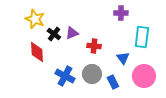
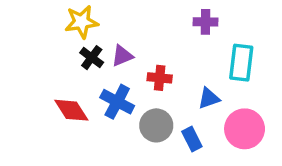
yellow star: (35, 19) -> (82, 22), moved, turned -30
red diamond: (37, 52) -> (71, 110), moved, turned -30
blue triangle: (123, 58) -> (209, 98), turned 48
blue cross: (65, 76) -> (117, 102), moved

